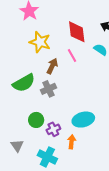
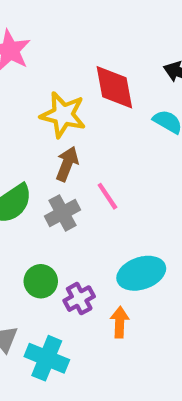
yellow star: (40, 42) -> (63, 115), moved
pink line: (72, 56) -> (107, 196), moved
cyan cross: (47, 157) -> (47, 358), moved

